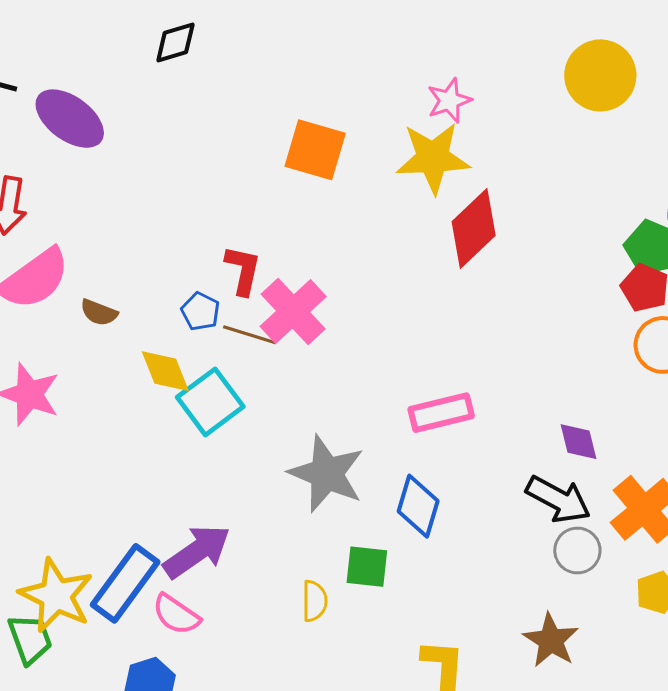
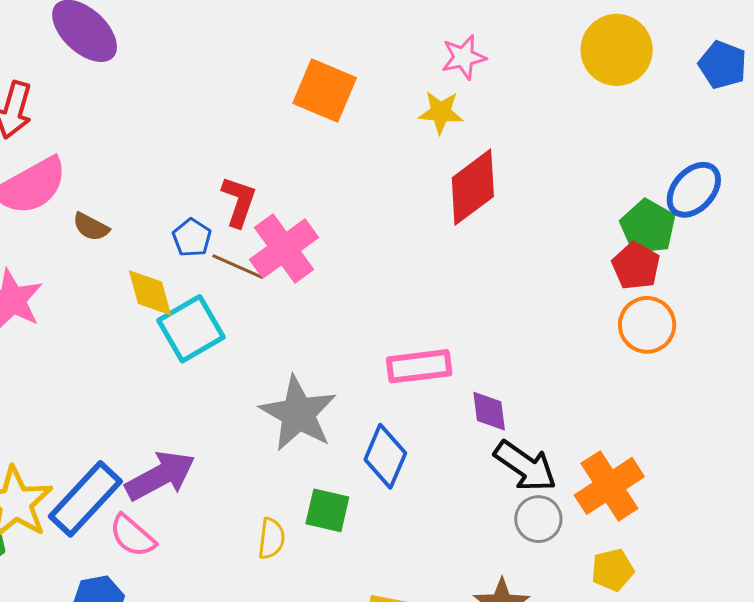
yellow star: (433, 158) -> (441, 112), size x0.6
purple diamond: (579, 442) -> (489, 411), moved

